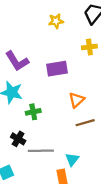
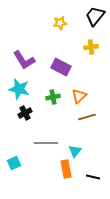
purple rectangle: (57, 69) -> (61, 67), turned 36
green cross: (33, 112) -> (53, 97), moved
black cross: (18, 139) -> (25, 113), moved, turned 32

